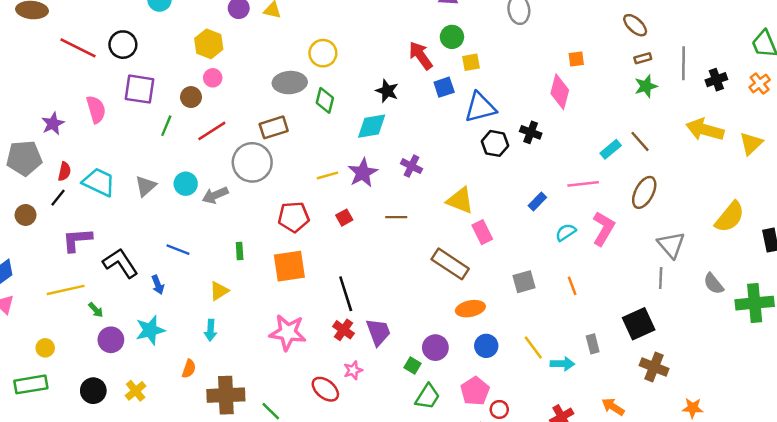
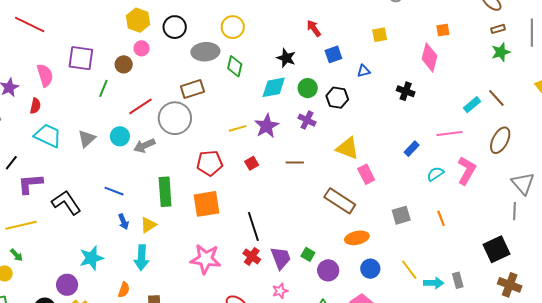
green circle: (452, 37) -> (308, 88), moved
black circle: (123, 45) -> (175, 27), moved
red arrow: (421, 56) -> (314, 28), size x0.7
yellow square: (471, 62) -> (380, 35), moved
blue triangle: (480, 107) -> (364, 71), size x0.5
red line: (212, 131) -> (140, 106), moved
black hexagon: (495, 143) -> (337, 98), moved
red semicircle: (64, 171) -> (35, 106), moved
black line: (58, 198) -> (11, 163), moved
green rectangle: (240, 251) -> (165, 192), size x2.0
blue arrow: (158, 285) -> (123, 222), moved
green arrow: (96, 310) -> (17, 255), moved
cyan arrow: (211, 330) -> (142, 258), size x1.4
purple circle: (111, 340) -> (67, 285), moved
gray rectangle: (593, 344) -> (458, 280), moved
green square: (413, 365) -> (308, 254), moved
pink star: (353, 370) -> (280, 291), moved

